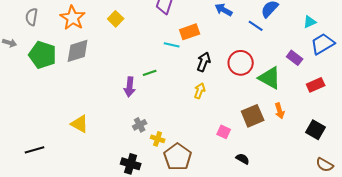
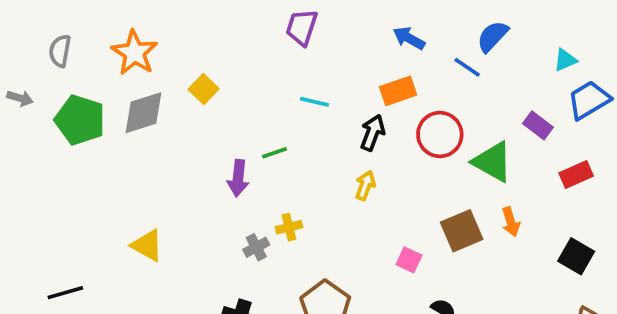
yellow square: (116, 19) -> (204, 89), moved
orange rectangle: (190, 32) -> (398, 91), moved
yellow cross: (158, 139) -> (289, 227), moved, turned -32

